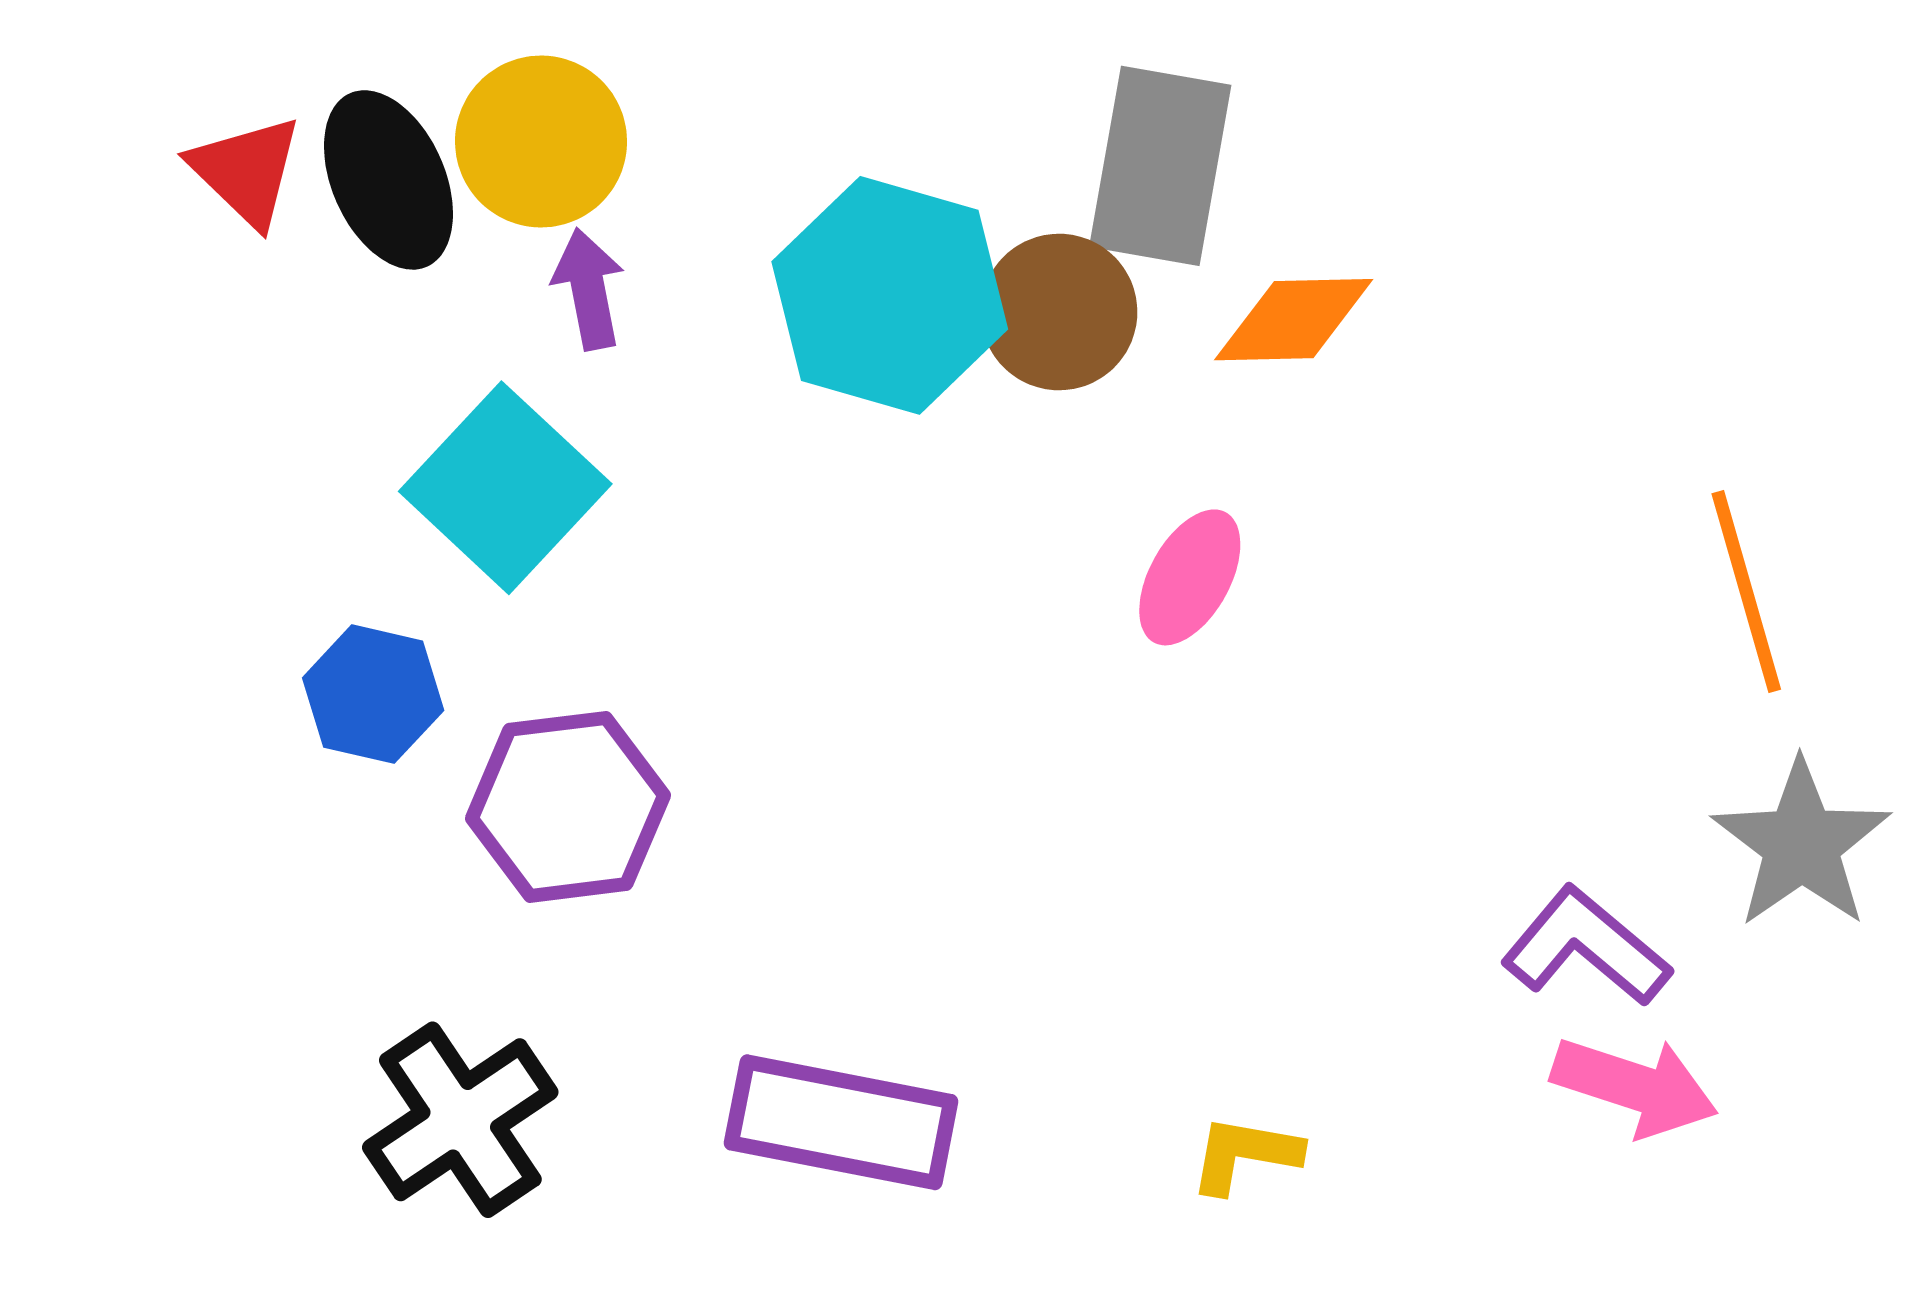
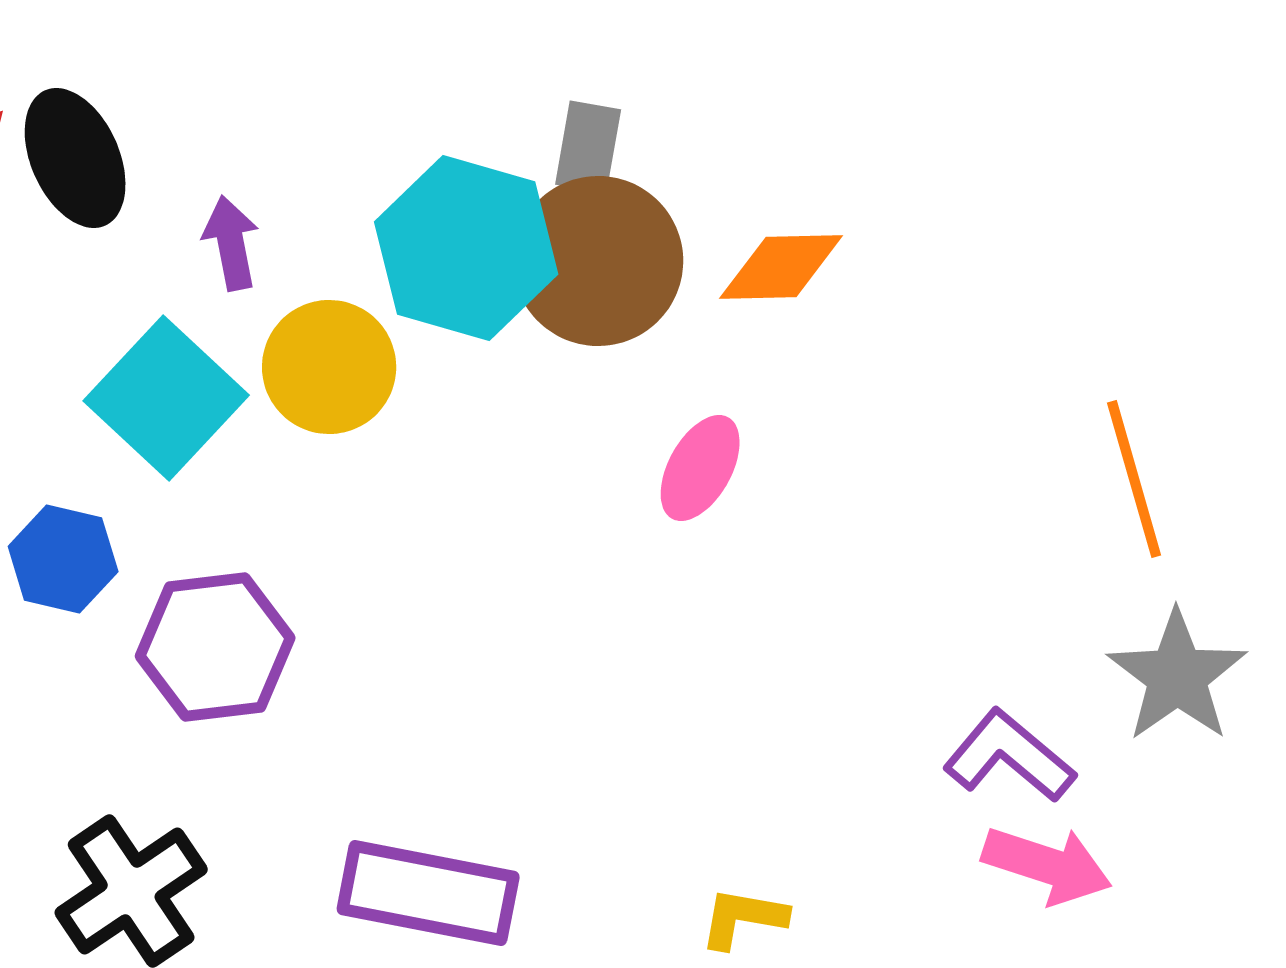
yellow circle: (541, 141) -> (329, 367), moved
gray rectangle: (1160, 166) -> (588, 147), moved, size x0.6
brown circle: (1059, 312) -> (598, 261), size x1.4

